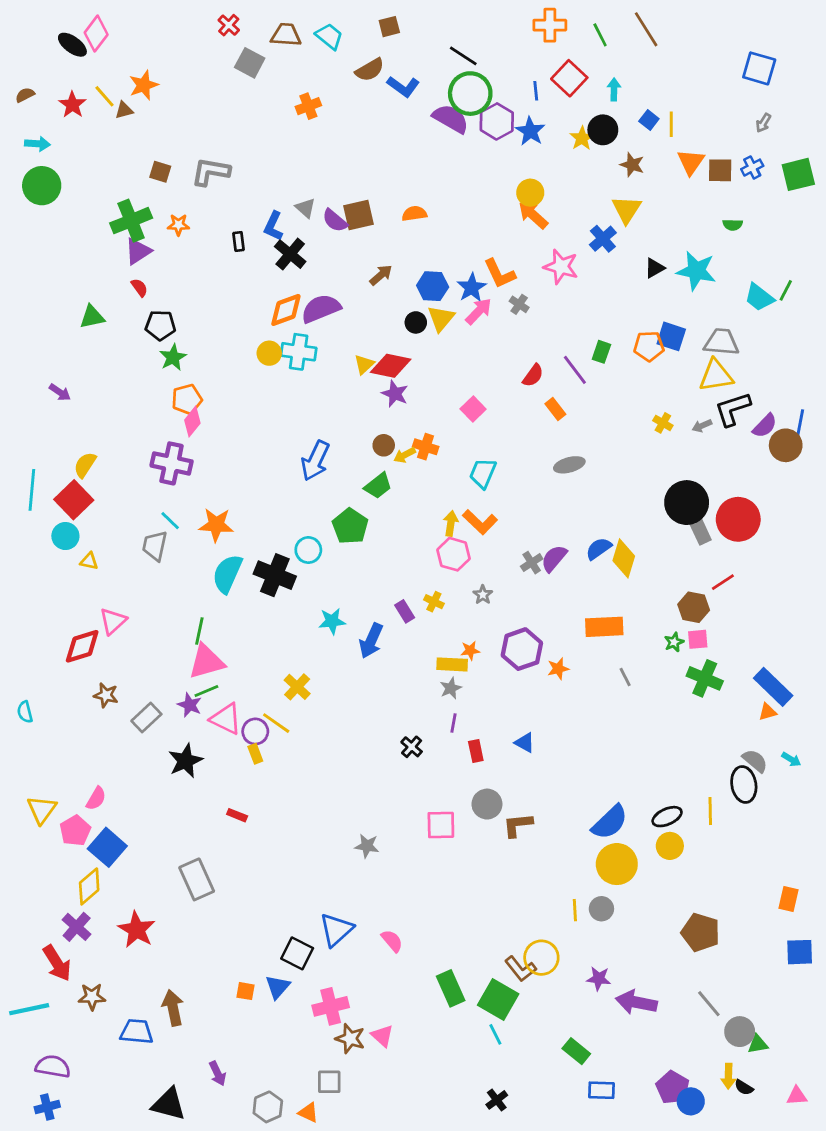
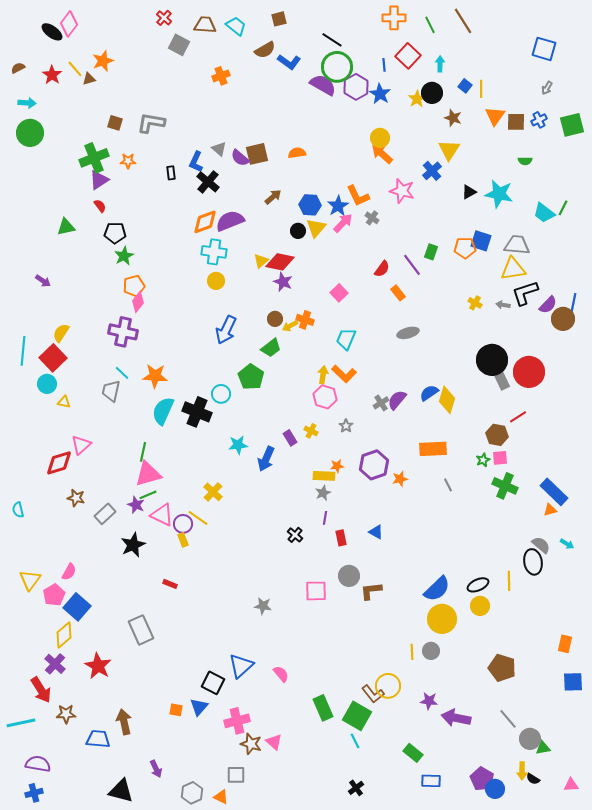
yellow circle: (269, 353) -> (216, 281), moved
gray arrow: (702, 426) -> (503, 305), turned 32

